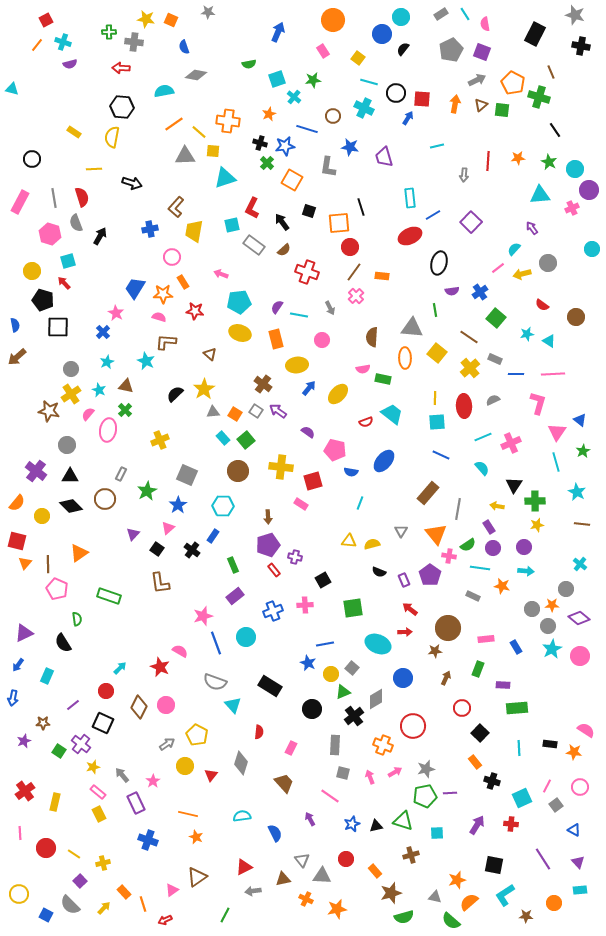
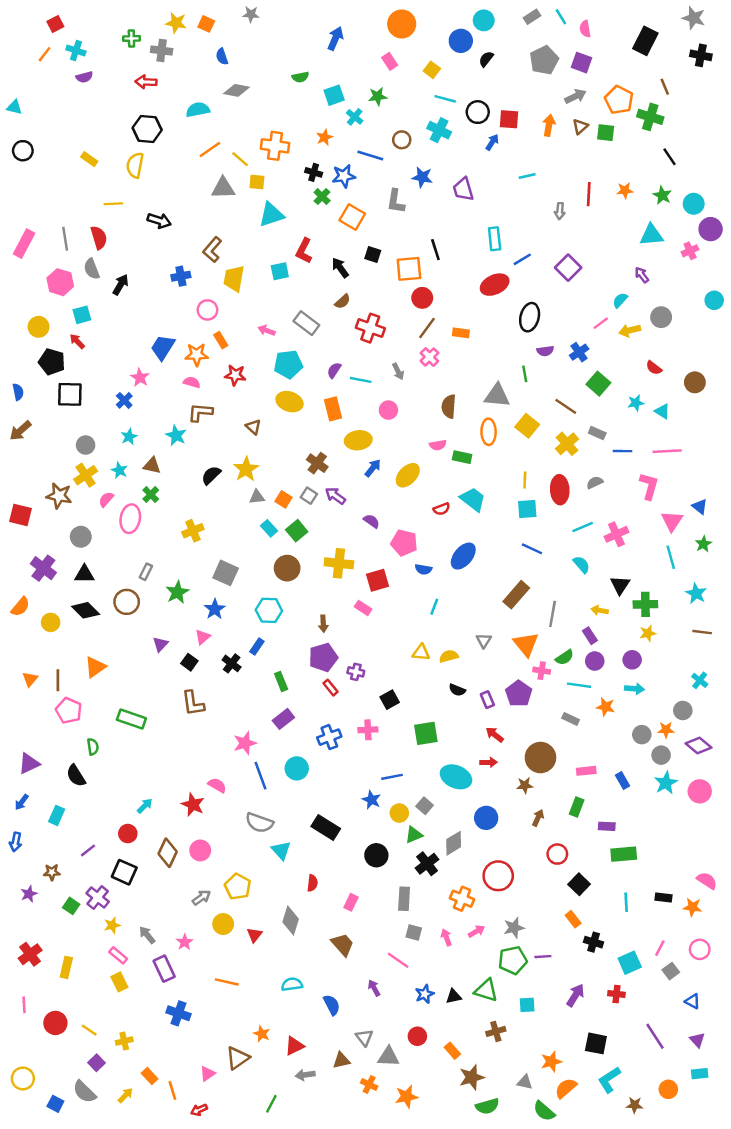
black circle: (32, 159) -> (23, 151), moved
gray rectangle: (254, 245) -> (306, 323), moved
red square: (17, 541) -> (20, 515), moved
orange star: (196, 837) -> (262, 1034), moved

